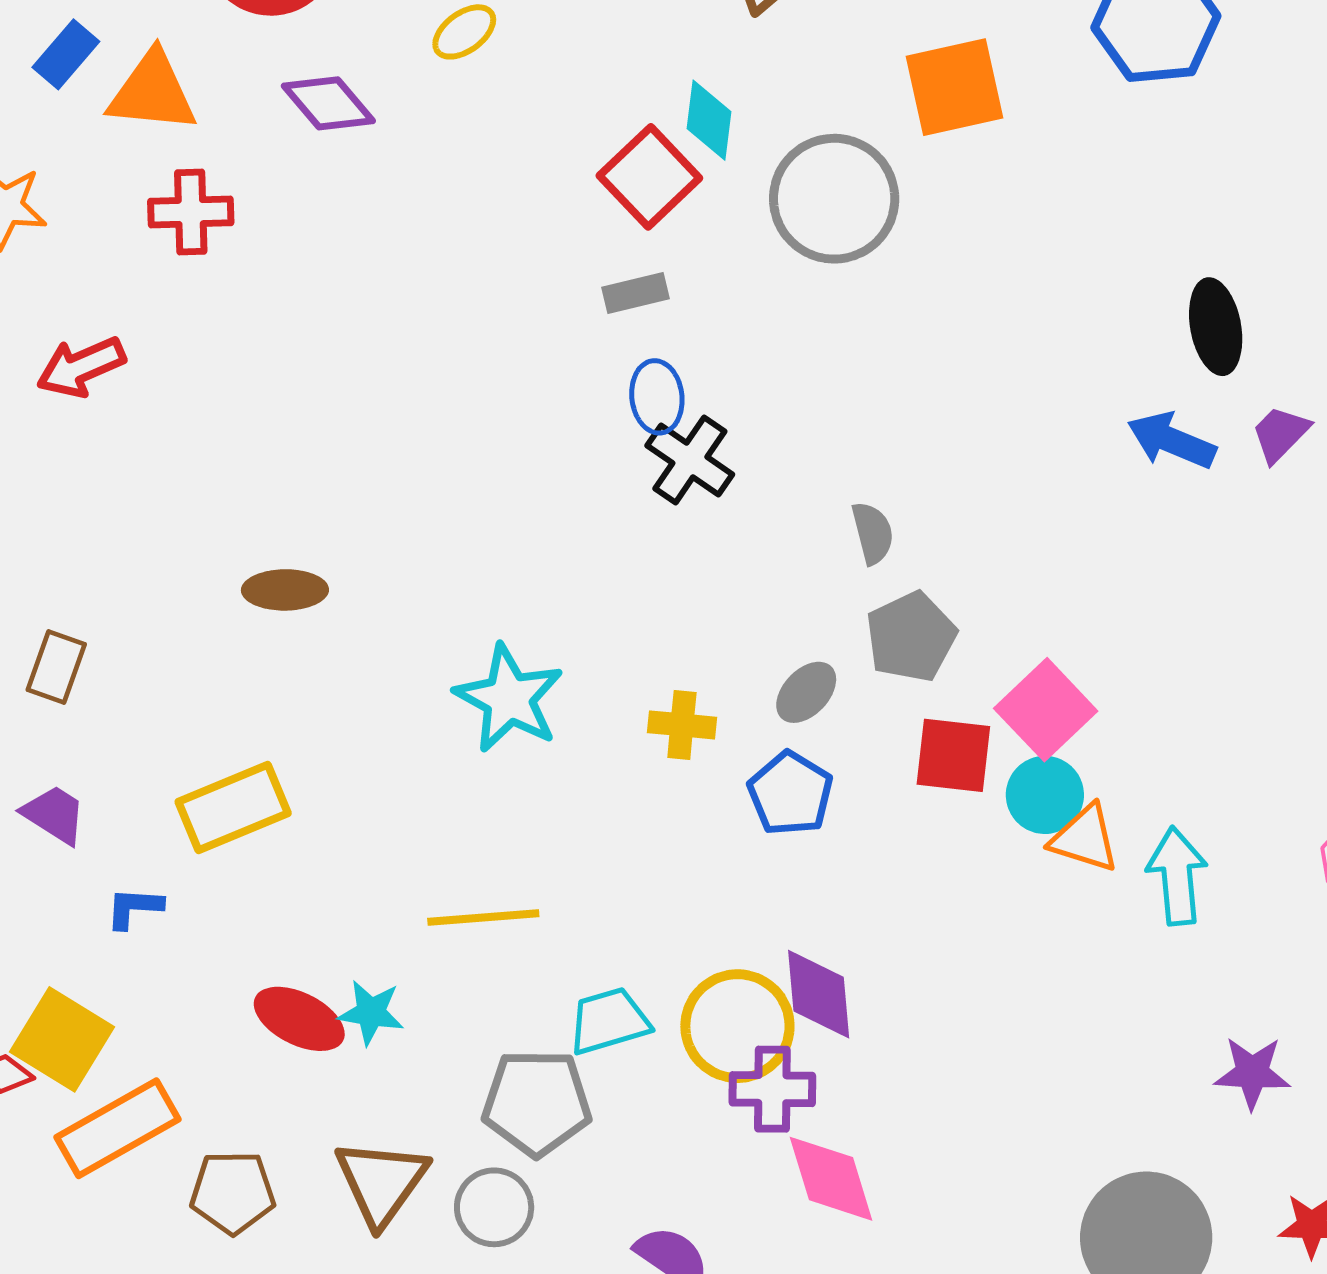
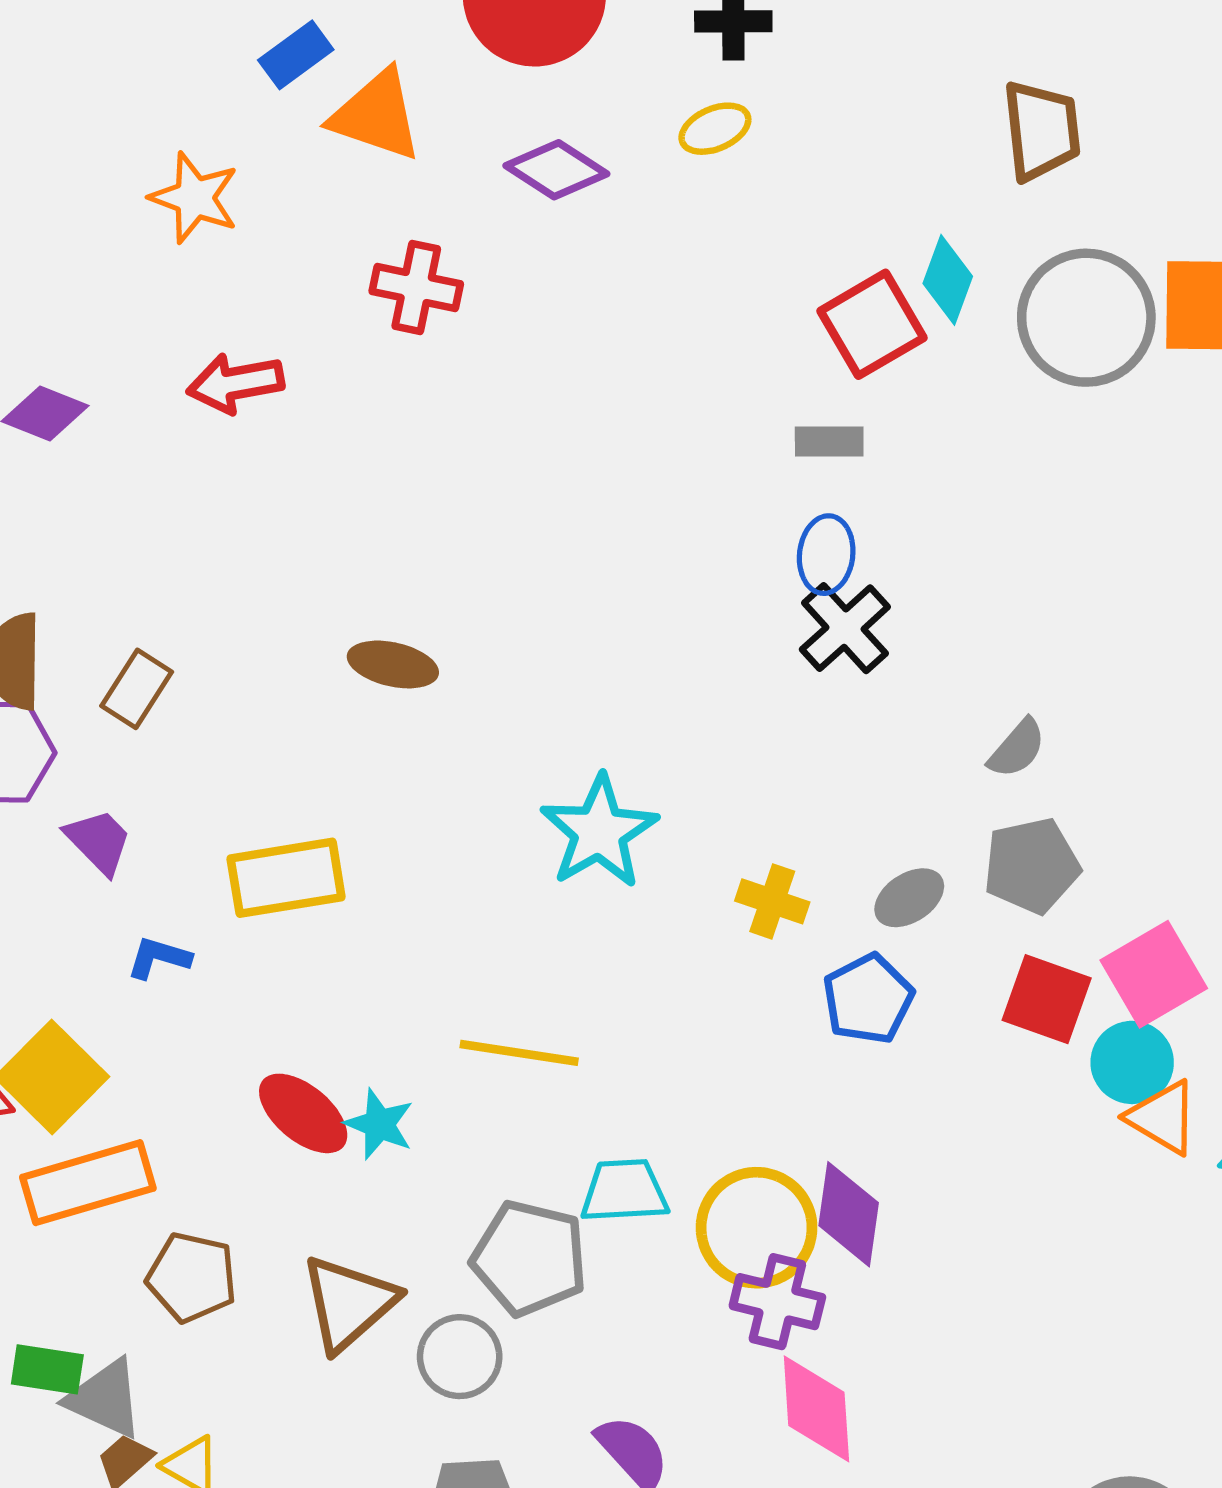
purple diamond: (328, 103) -> (556, 170), turned -30
gray circle: (834, 199) -> (1086, 318), moved
red cross: (191, 212) -> (416, 288), moved
gray semicircle: (873, 533) -> (1017, 748), turned 42

